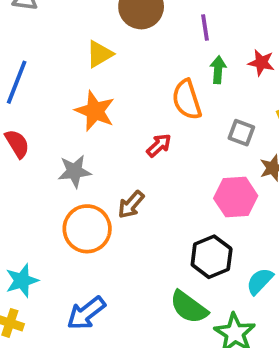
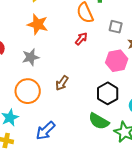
red arrow: (159, 145) -> (81, 39), moved
brown arrow: (131, 205) -> (62, 83), moved
orange circle: (87, 229) -> (28, 91), moved

